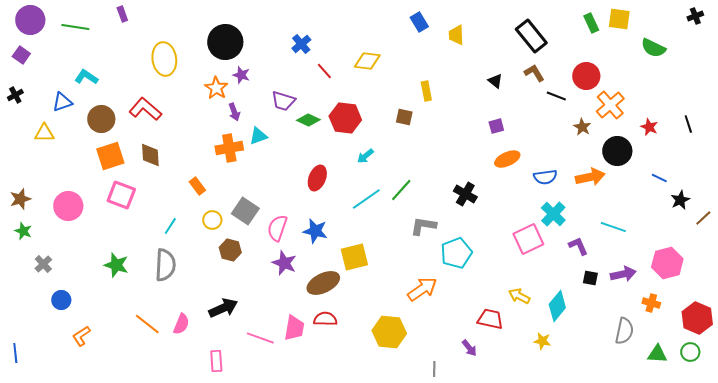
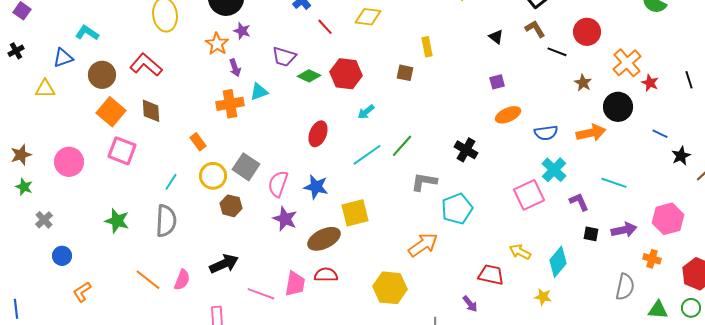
orange cross: (610, 105) -> (627, 63), moved
orange square: (110, 156) -> (111, 112), turned -32
yellow circle: (212, 220) -> (213, 176), size x1.4

